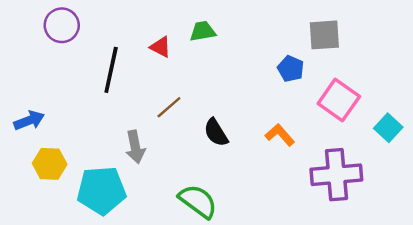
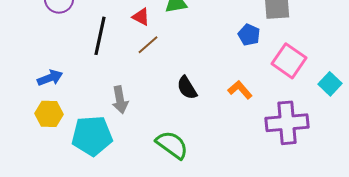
brown line: (169, 107) -> (148, 45), moved
blue arrow: (29, 120) -> (50, 78), moved

